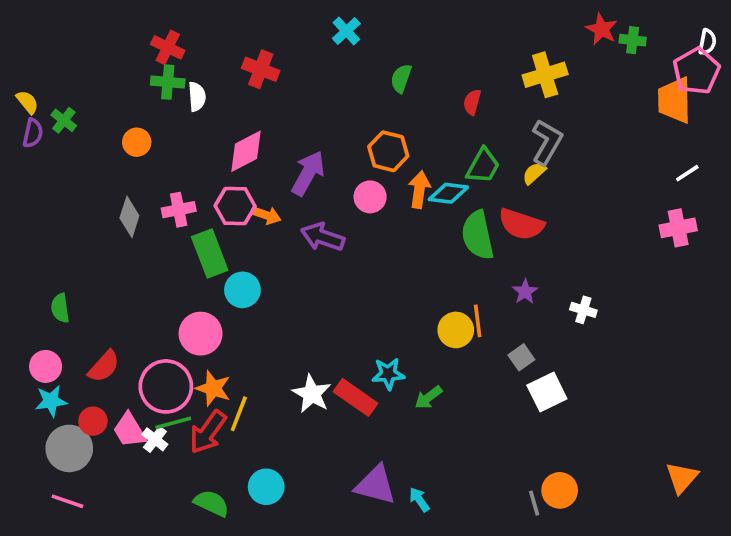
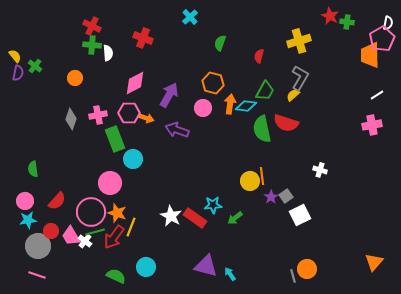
purple star: (525, 292) -> (271, 197), moved

